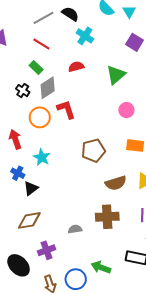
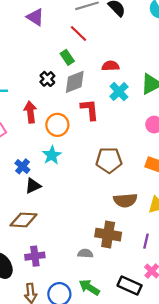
cyan cross: (85, 36) -> (119, 92), moved
orange circle: (40, 117) -> (57, 125), moved
red arrow: (15, 139) -> (30, 112), moved
gray semicircle: (75, 229) -> (85, 253), moved

